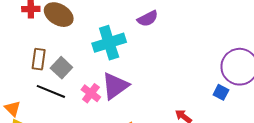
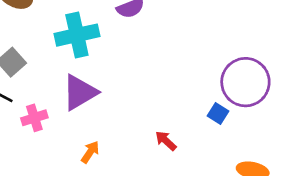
pink cross: (91, 93) -> (34, 118), moved, turned 30

